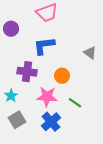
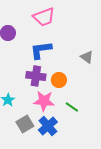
purple cross: (27, 72) -> (36, 76), moved
gray square: (17, 120) -> (25, 124), moved

